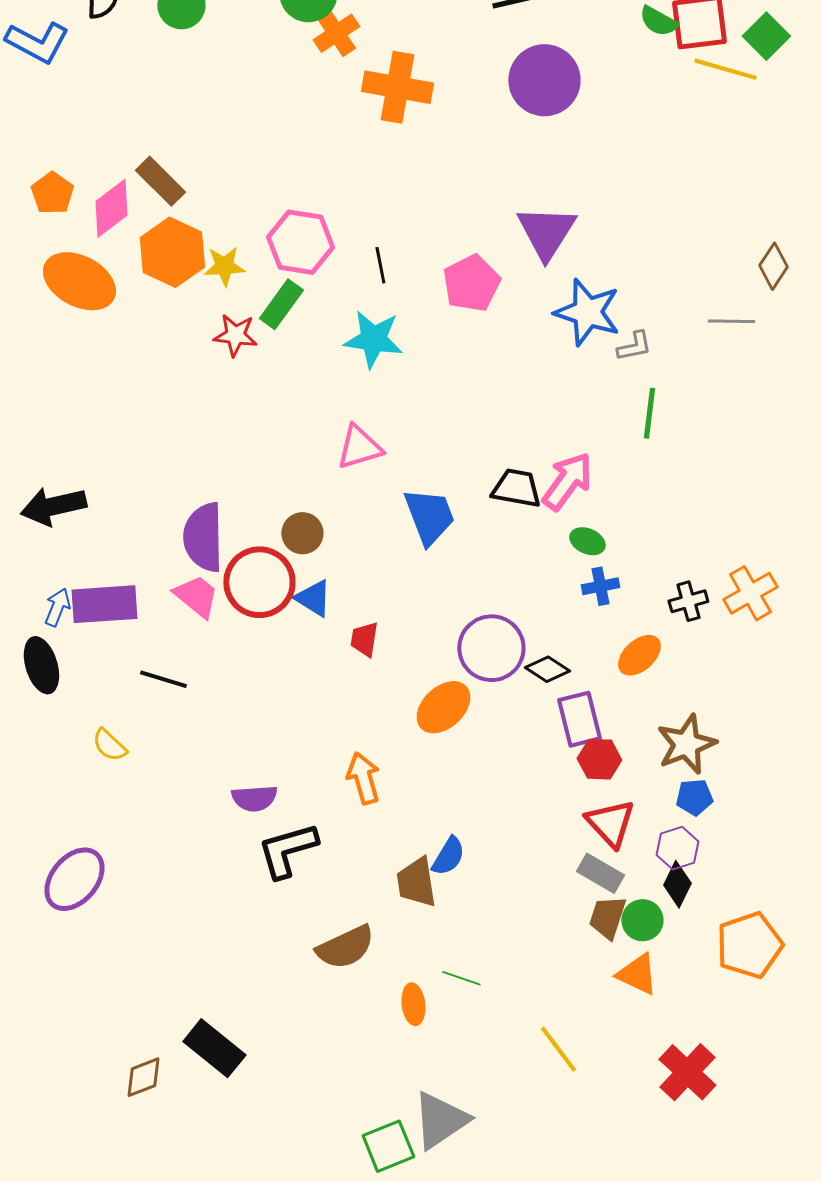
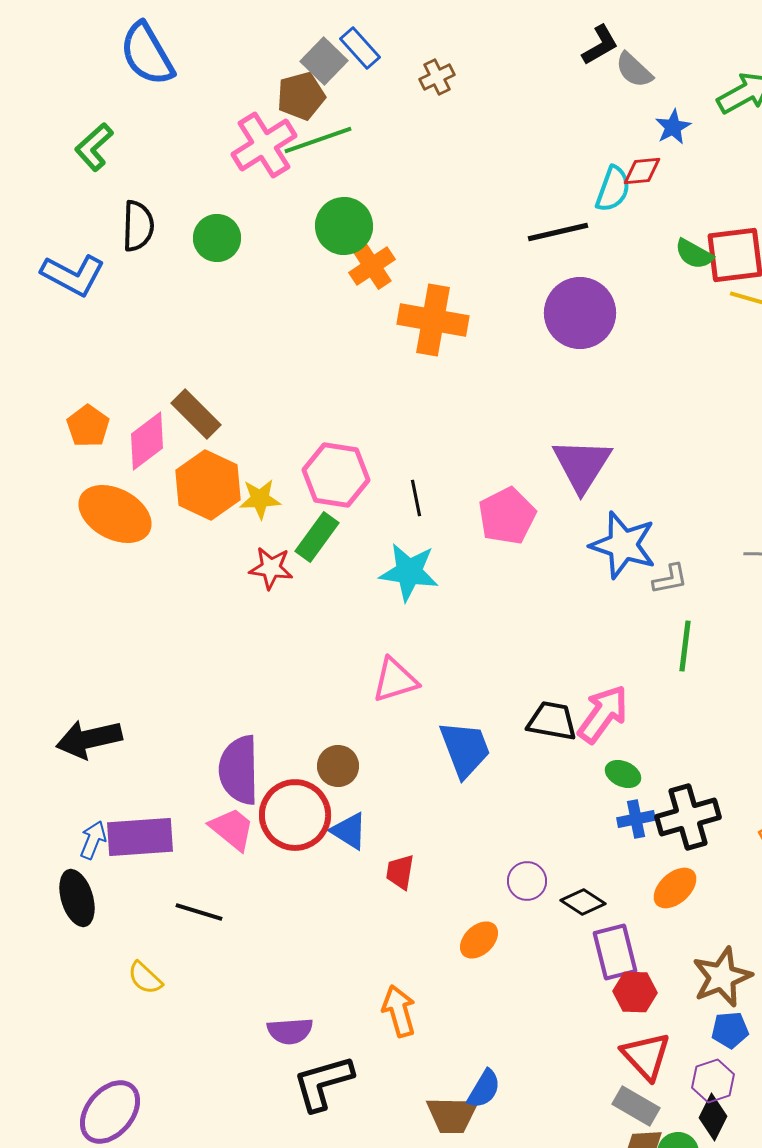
black cross: (688, 601) -> (688, 817), moved, size x1.6
purple circle: (491, 648) -> (527, 881), size x0.6
orange ellipse: (443, 707) -> (479, 940), size x0.7
brown trapezoid: (416, 882) -> (452, 1115), turned -80

